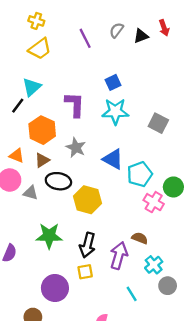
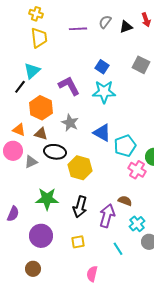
purple line: (85, 38) -> (78, 29), turned -66
yellow trapezoid: (40, 49) -> (39, 38), turned -60
blue square: (113, 82) -> (102, 67), turned -32
purple L-shape: (75, 105) -> (69, 86), turned -30
gray square: (158, 123) -> (141, 65), moved
brown triangle: (42, 160) -> (41, 134), turned 48
gray triangle: (31, 193) -> (31, 162), turned -40
yellow square: (85, 272) -> (78, 242), moved
purple circle: (55, 288) -> (41, 236), moved

